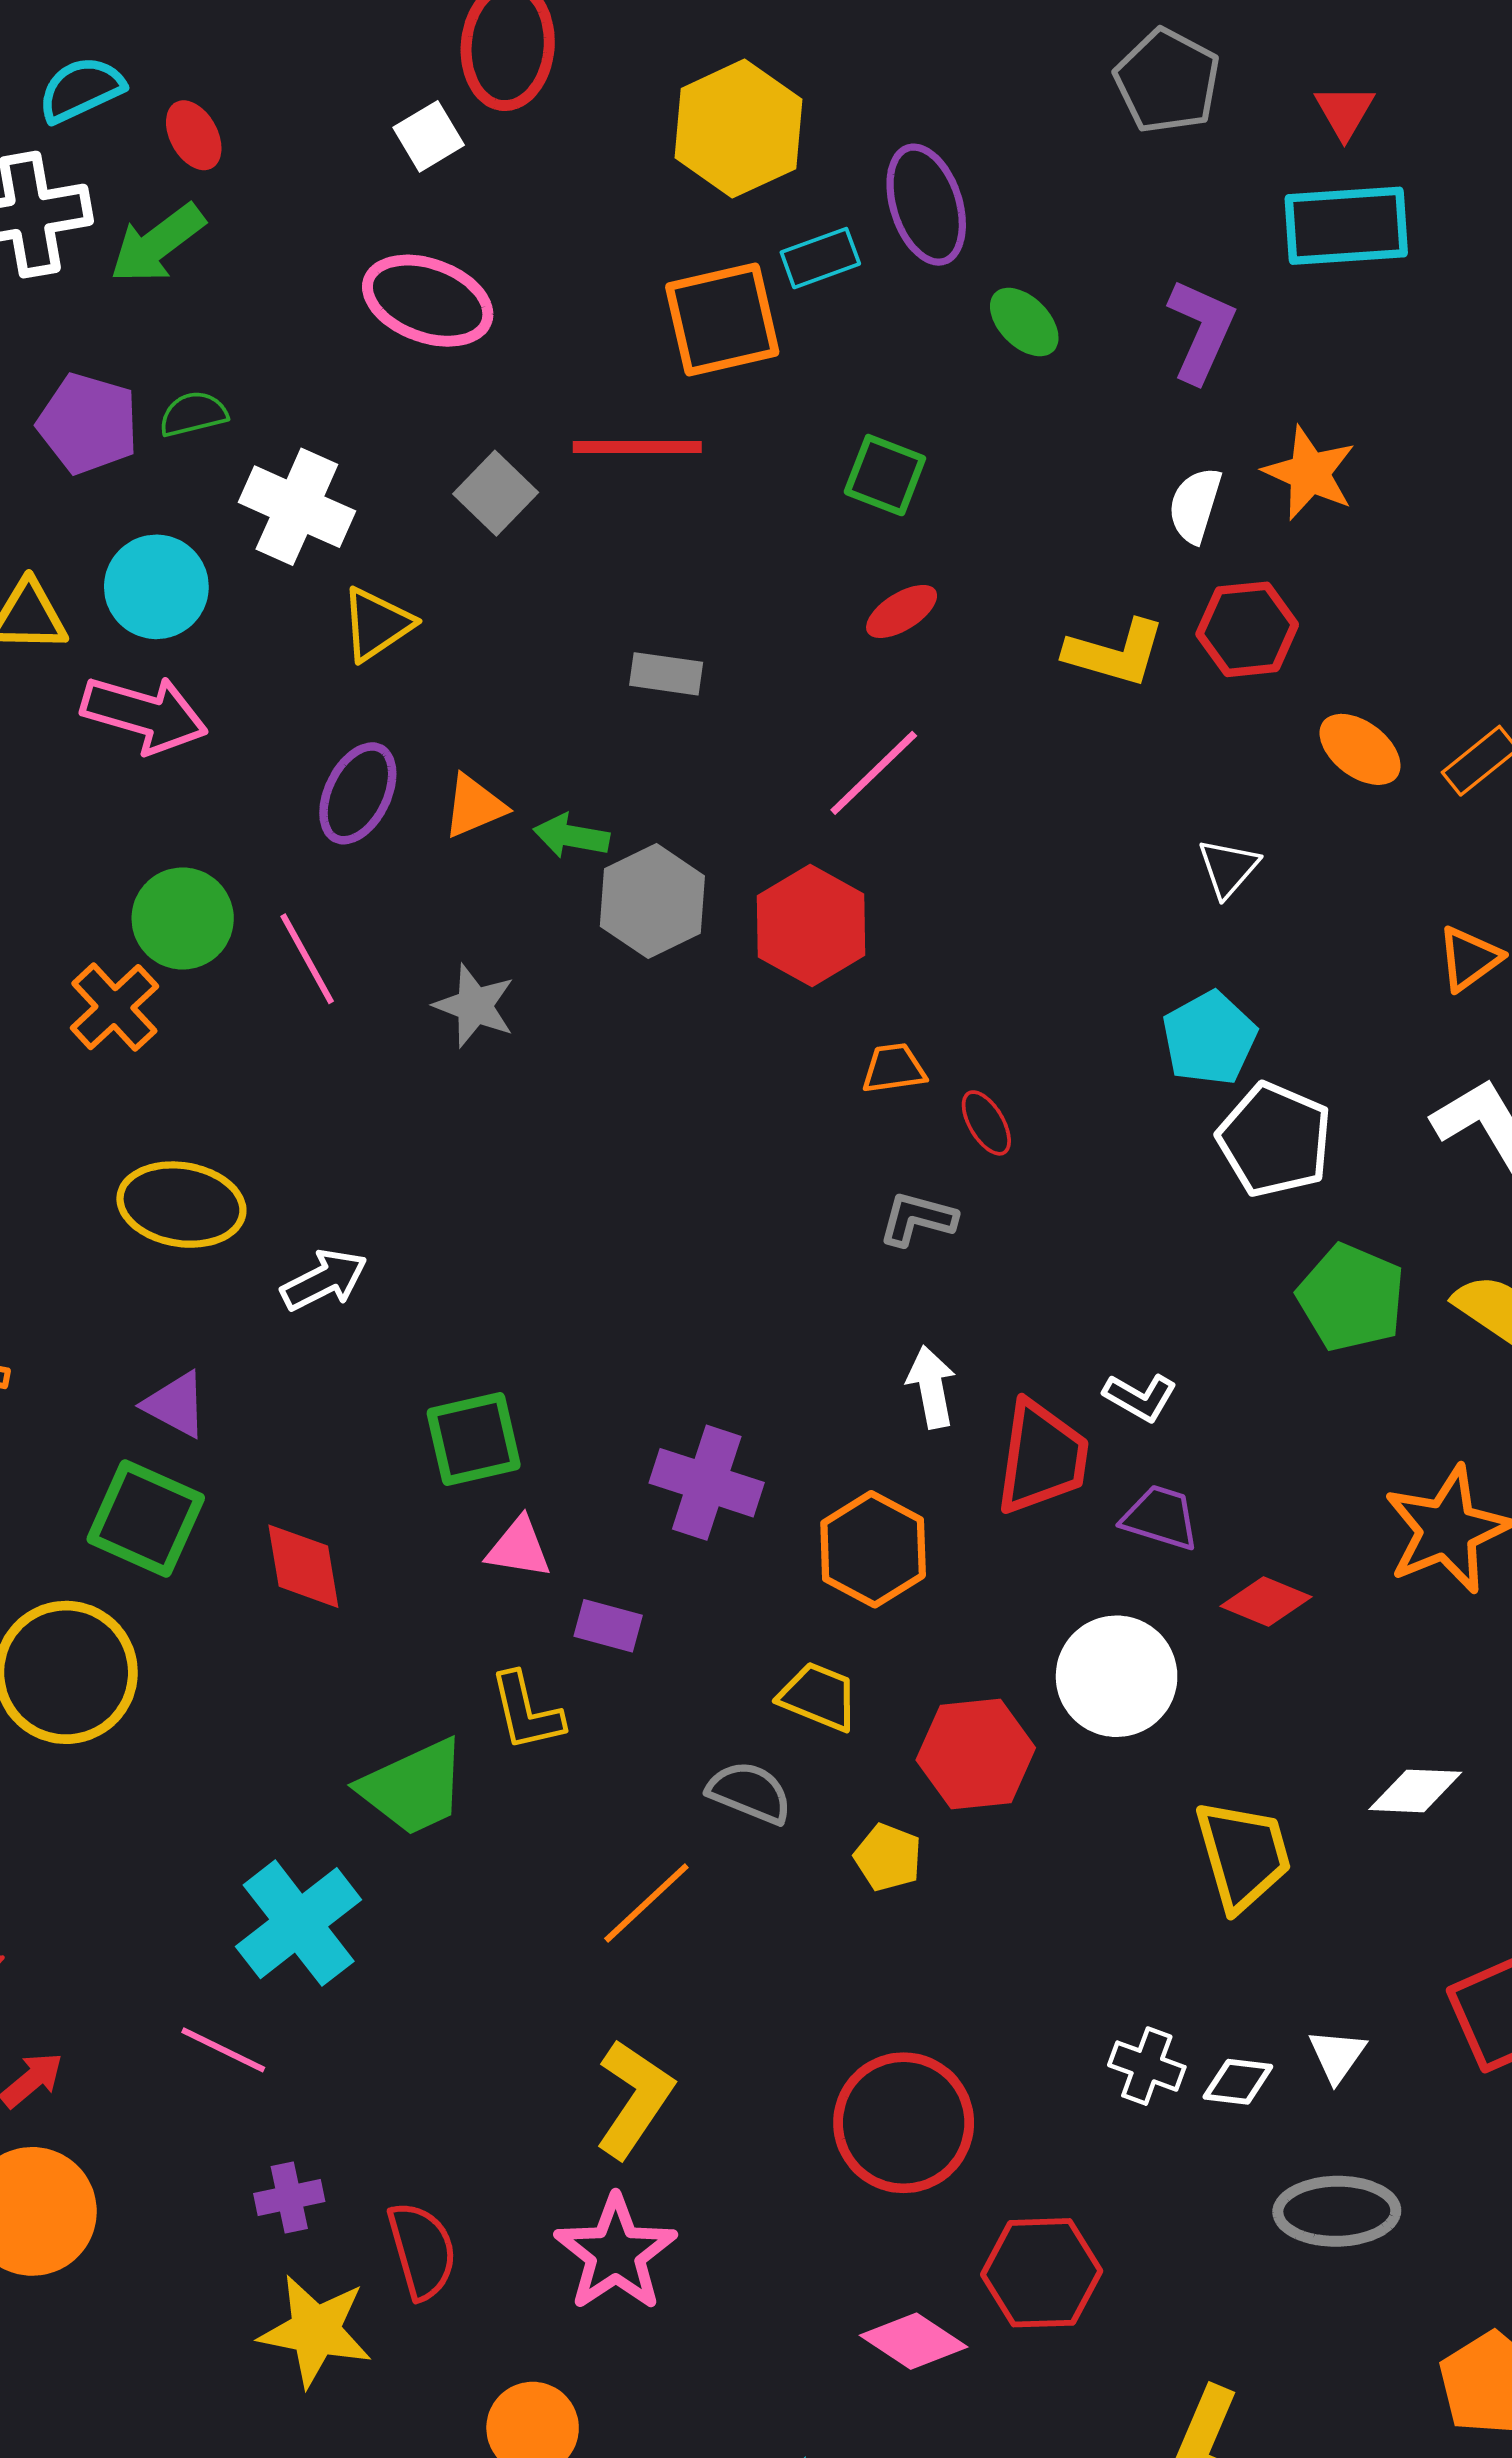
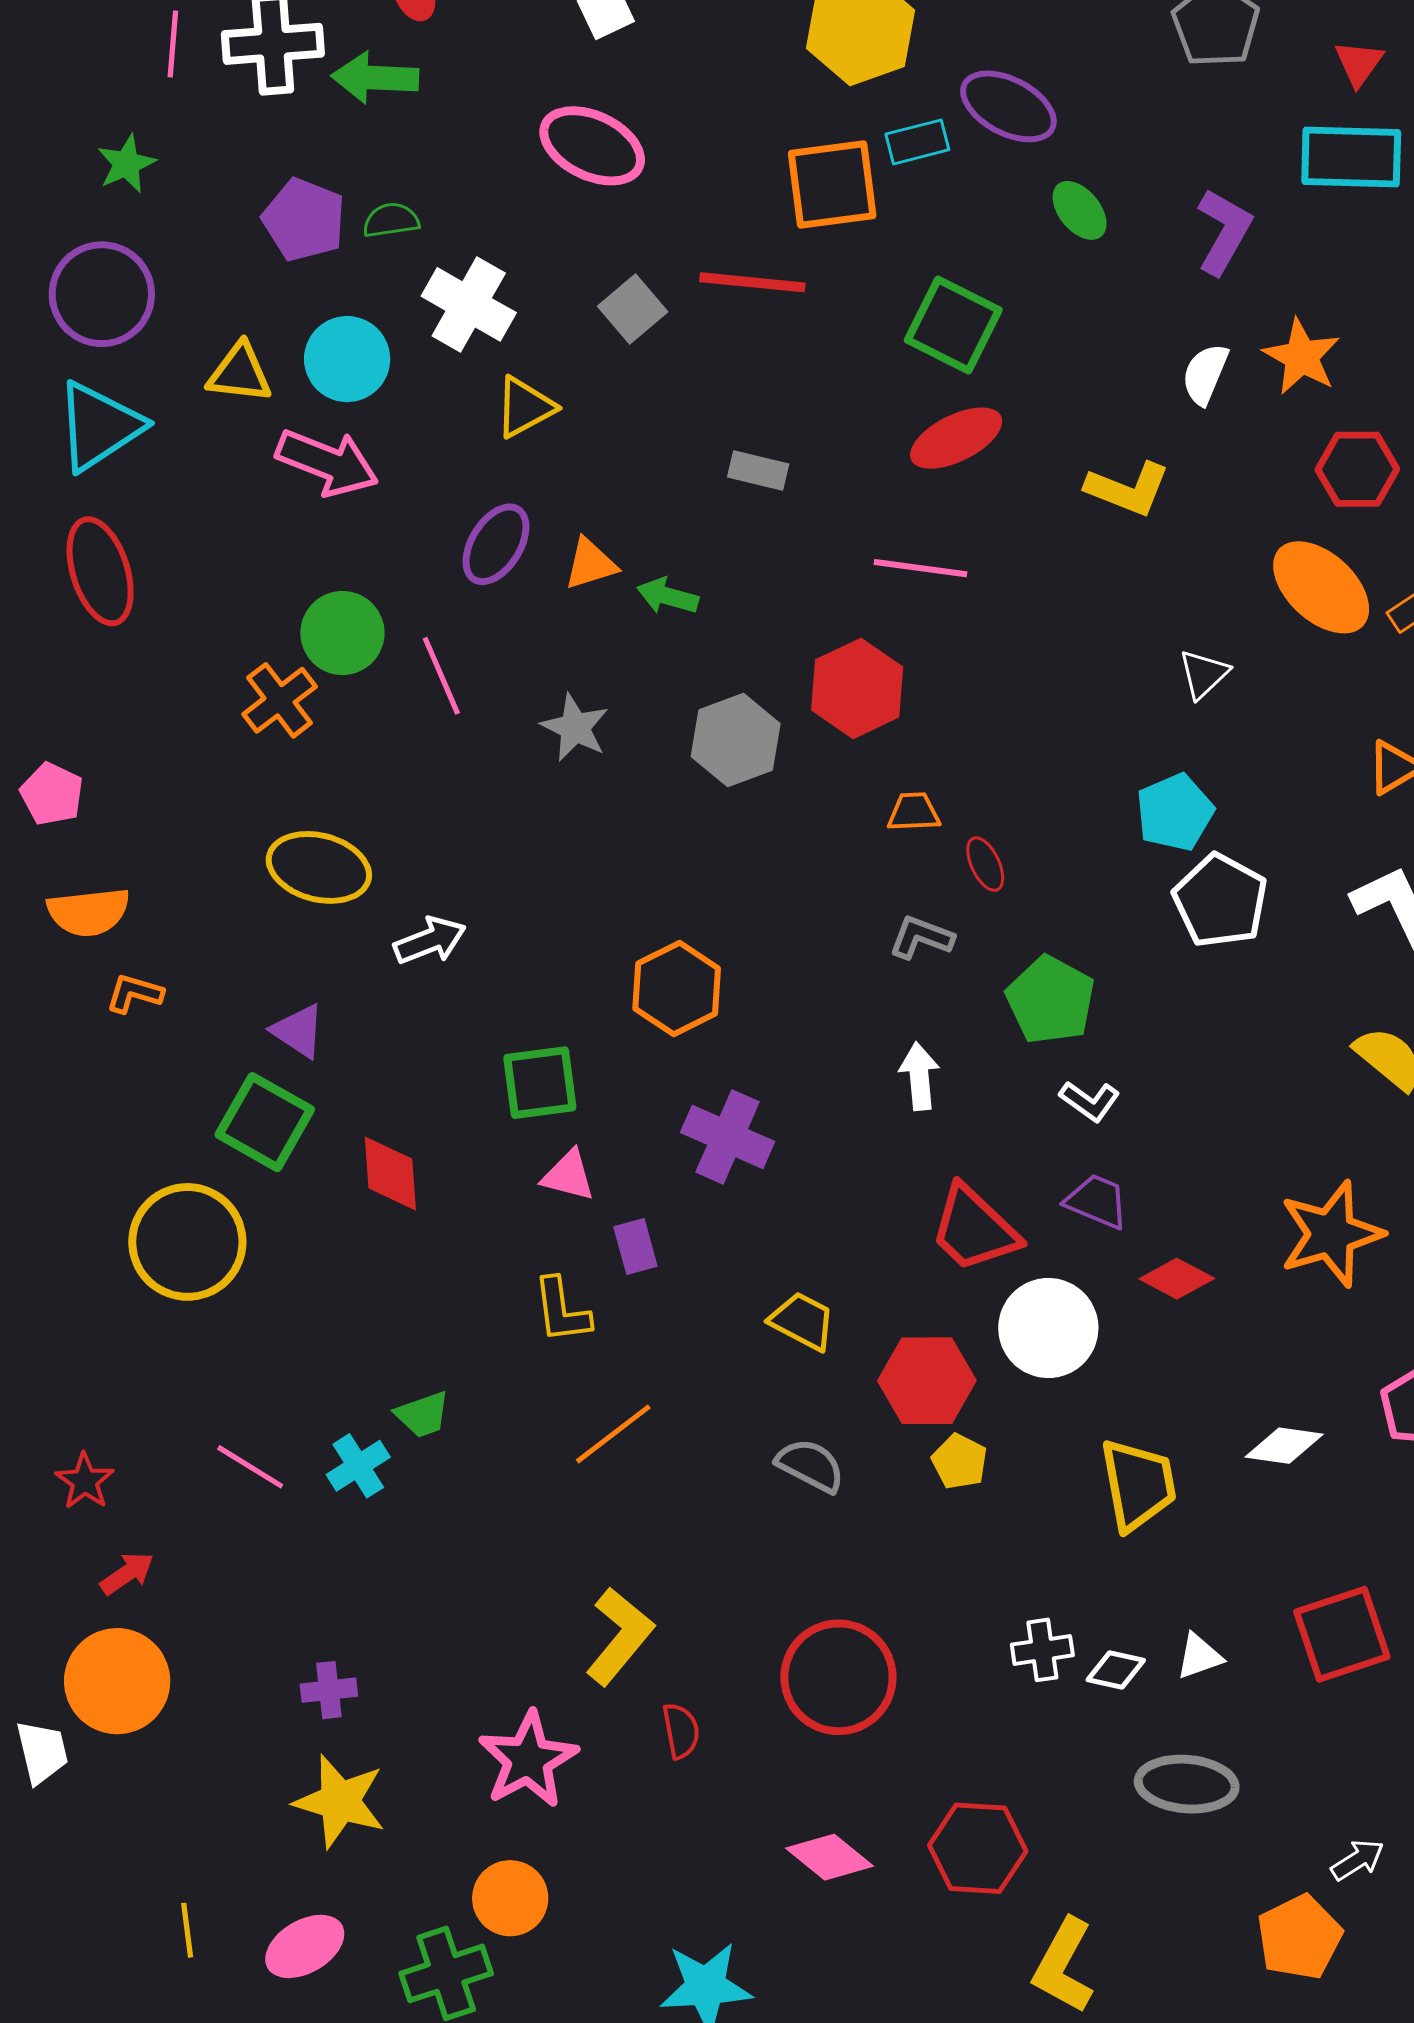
purple ellipse: (926, 205) -> (1008, 106), turned -50
green arrow: (157, 244) -> (375, 78), turned 34
green square: (885, 475) -> (953, 325), size x1.4
red ellipse: (902, 611) -> (956, 438), size x1.5
red hexagon: (1247, 629) -> (1357, 469), moved
orange ellipse: (1360, 749) -> (1321, 587), size x1.5
pink line: (874, 773) -> (920, 568), turned 46
gray hexagon: (652, 901) -> (736, 740), moved
green pentagon: (1351, 1298) -> (1050, 1000), moved
red trapezoid: (1042, 1457) -> (974, 1229), moved, turned 120
orange hexagon: (873, 1549) -> (677, 988), moved
purple rectangle: (608, 1626) -> (635, 1246), turned 54
green trapezoid: (413, 1787) -> (423, 1415), moved, size x0.6
gray semicircle: (750, 1793) -> (810, 1465), moved
yellow pentagon: (888, 1857) -> (960, 1462), moved
orange line: (646, 1903) -> (613, 1434), moved
cyan cross: (299, 1923) -> (358, 1466), size x0.6
pink line: (223, 2050) -> (250, 1467), moved
white triangle: (1337, 2055) -> (1199, 1656), turned 30
white cross: (1147, 2066) -> (1042, 1650), turned -34
red semicircle: (422, 2251) -> (681, 1731), moved, size x0.7
pink star: (616, 2253) -> (528, 1760), moved
red hexagon: (1042, 2273) -> (978, 1848), moved

